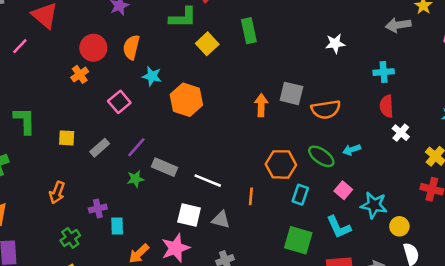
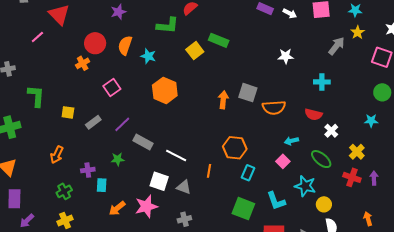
gray arrow: (398, 25) -> (337, 46), turned 132
green rectangle: (249, 31) -> (219, 40), turned -60
yellow square: (207, 44) -> (195, 51), moved
cyan star: (152, 76) -> (148, 56), moved
red semicircle: (387, 106) -> (313, 114), moved, turned -78
green ellipse: (321, 156) -> (321, 159), moved
green star: (135, 179) -> (118, 159), moved
pink square: (343, 190) -> (283, 161), moved

